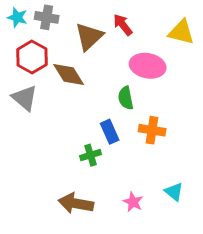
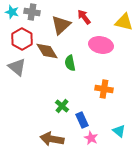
green semicircle: (126, 98) -> (70, 63), moved
blue rectangle: (110, 132) -> (82, 120), moved
green cross: (91, 155) -> (62, 106), turned -32

